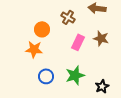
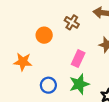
pink rectangle: (78, 42) -> (78, 59), moved
orange star: (34, 49) -> (23, 62), moved

